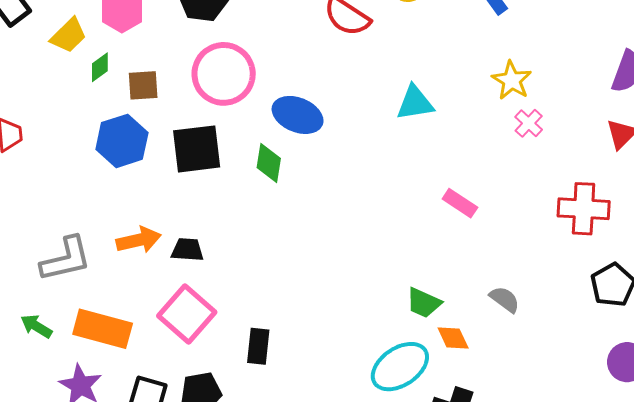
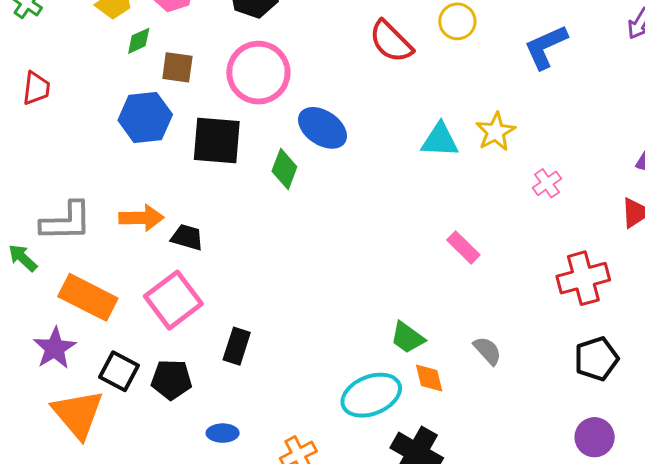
yellow star: (512, 80) -> (496, 132), moved
red cross: (584, 209) -> (583, 278), turned -30
green arrow: (36, 326) -> (23, 258), moved

